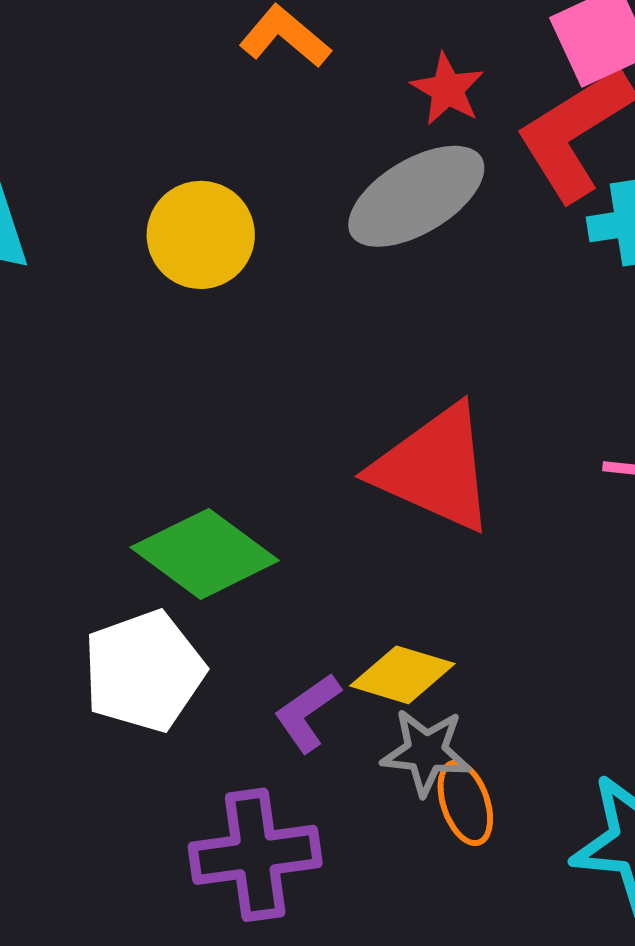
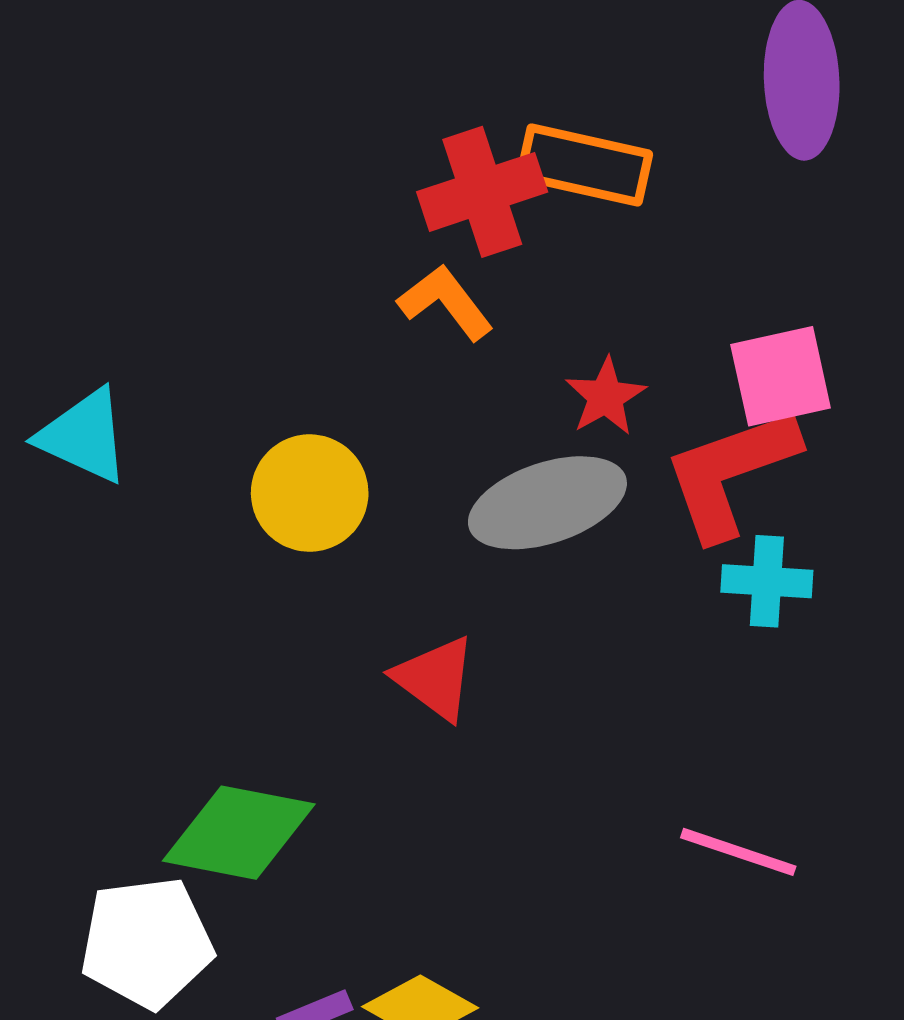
red triangle: (434, 468) -> (435, 678), moved, size x0.6
green diamond: (205, 554) -> (239, 833), turned -38

